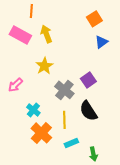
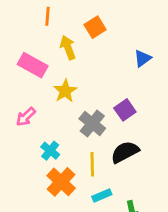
orange square: (94, 19) -> (95, 27), moved
pink rectangle: (20, 35) -> (33, 65), moved
black semicircle: (88, 111) -> (125, 152), turned 95

